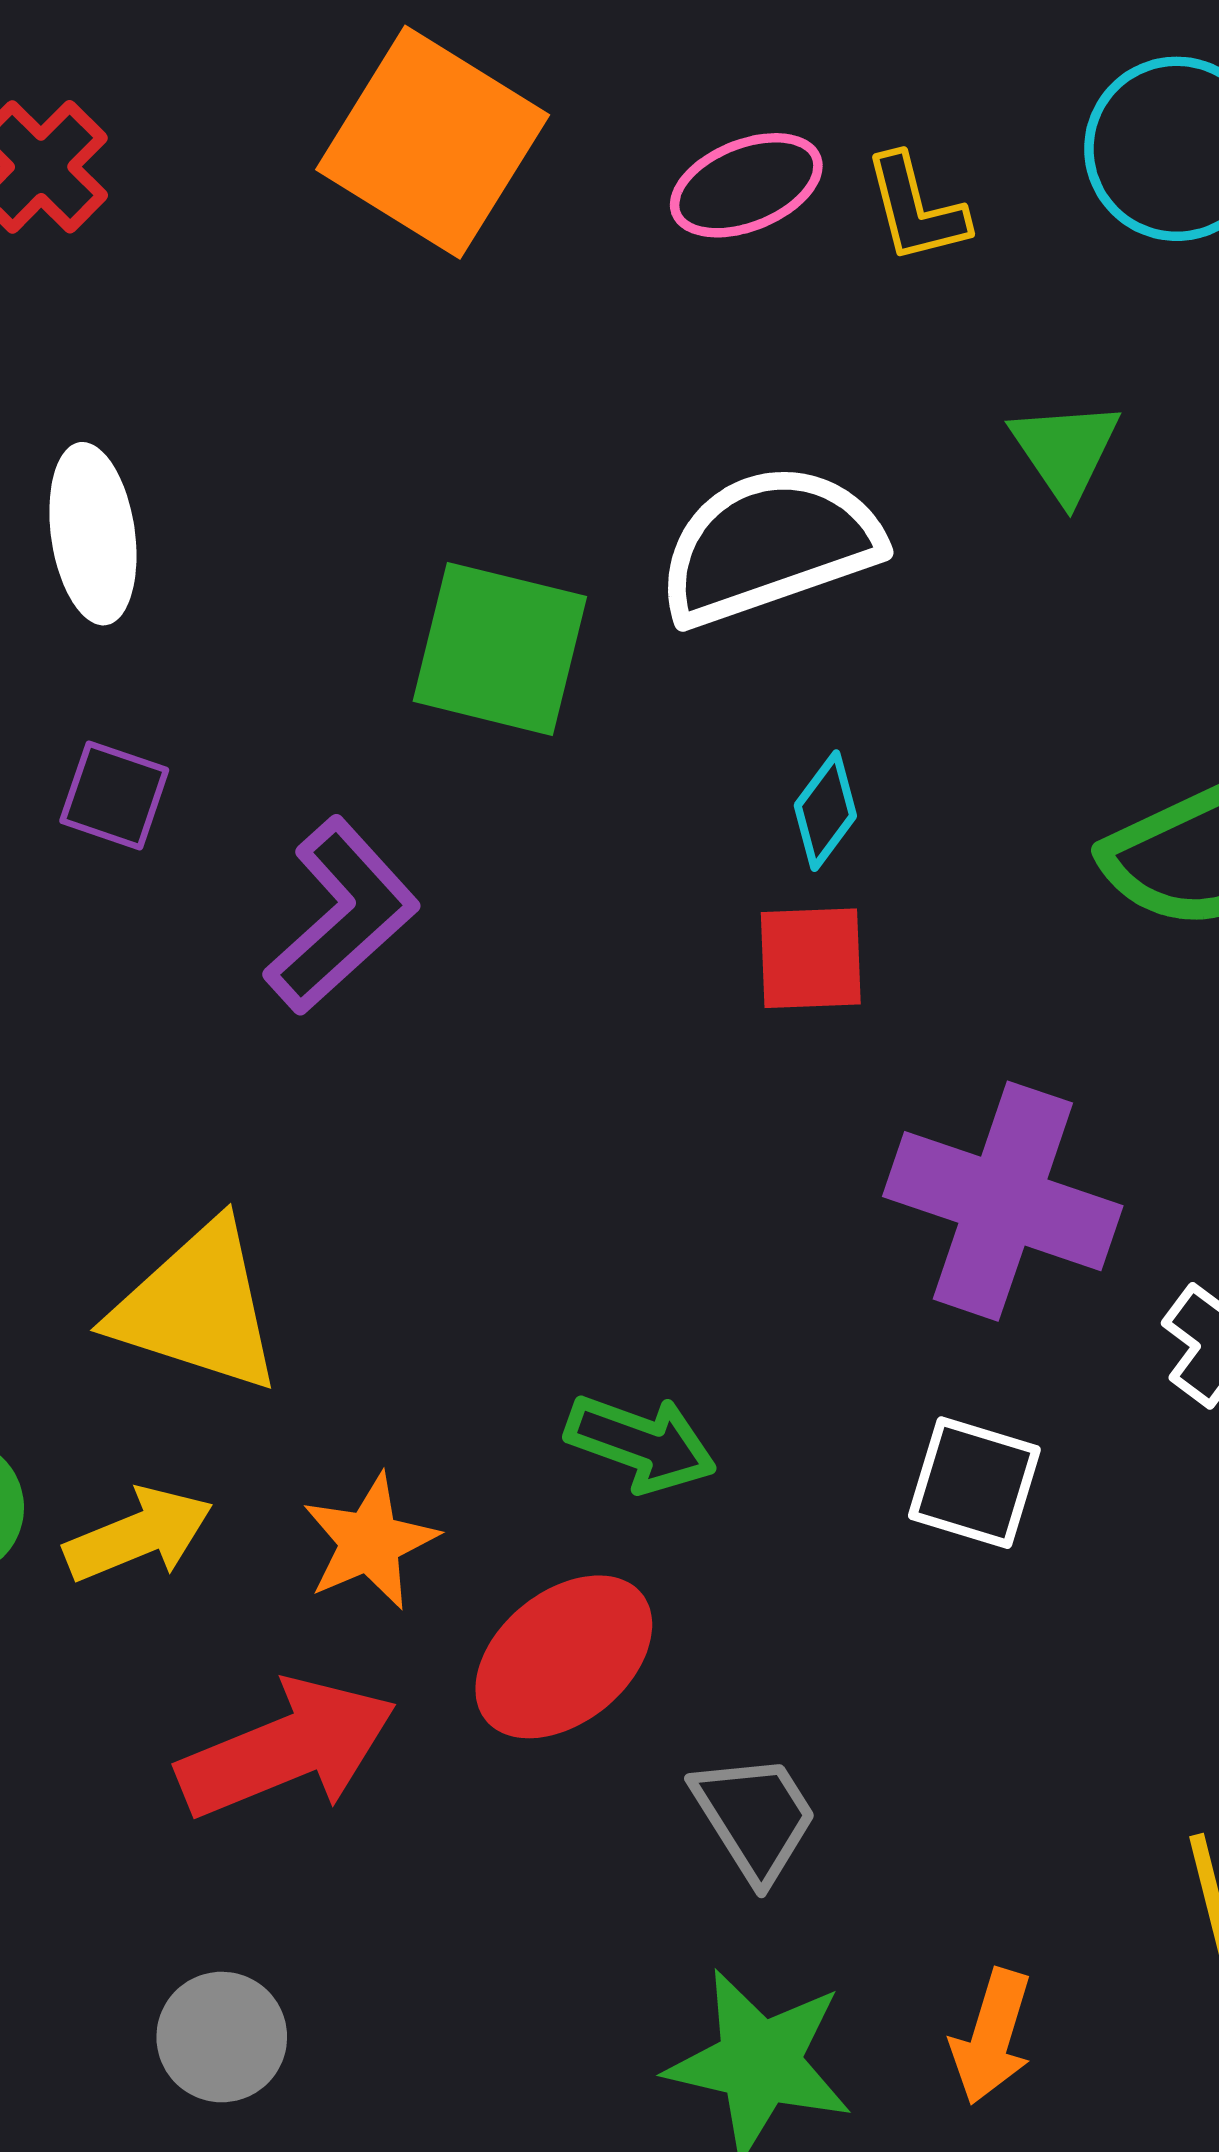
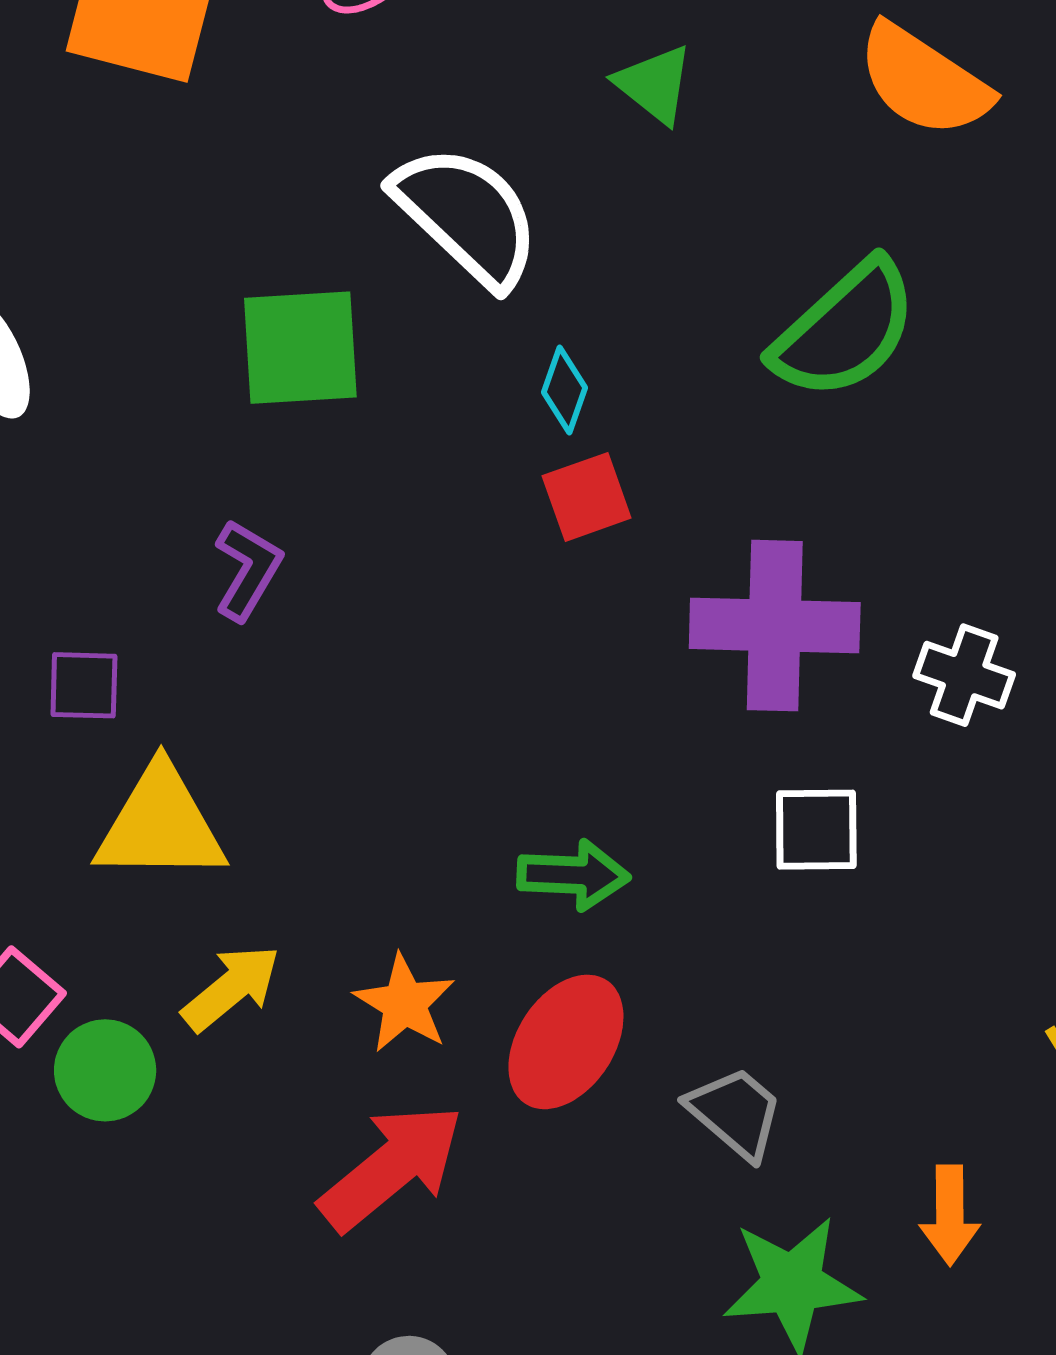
white semicircle: (769, 545) -> (467, 216), turned 80
purple square: (114, 795) -> (84, 685), moved
purple L-shape: (342, 916) -> (248, 570), size x0.7
yellow triangle: (197, 1307) -> (160, 825), moved
yellow arrow: (139, 1535) -> (231, 988), moved

